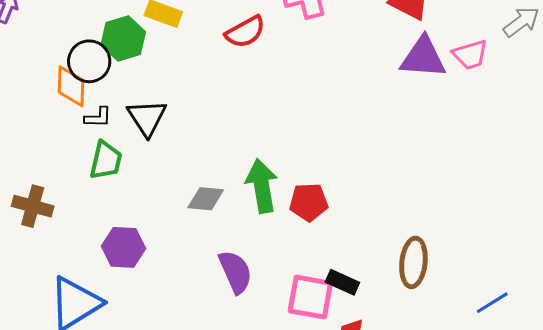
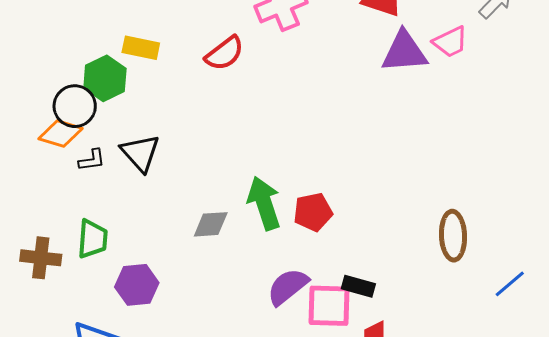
orange diamond: (71, 86) -> (61, 134), turned -66
green trapezoid: (106, 160) -> (93, 239), moved
brown ellipse: (413, 262) -> (453, 236), moved
purple semicircle: (235, 272) -> (288, 287), moved, turned -96

